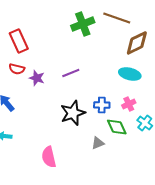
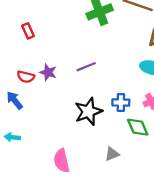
red rectangle: (19, 41) -> (28, 31), size x0.6
red semicircle: (17, 69) -> (26, 77), moved
gray triangle: (98, 143) -> (112, 154), moved

